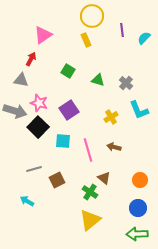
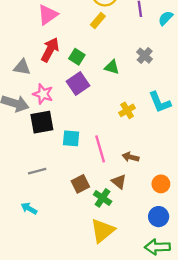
yellow rectangle: (86, 40) -> (98, 21), turned 64
red arrow: (31, 59) -> (50, 50), moved, size x1.5
gray cross: (126, 83) -> (145, 56), moved
purple square: (69, 110) -> (78, 84), moved
black square: (38, 127) -> (42, 122), turned 35
brown arrow: (114, 147) -> (131, 157), moved
brown square: (57, 180) -> (80, 184), moved

